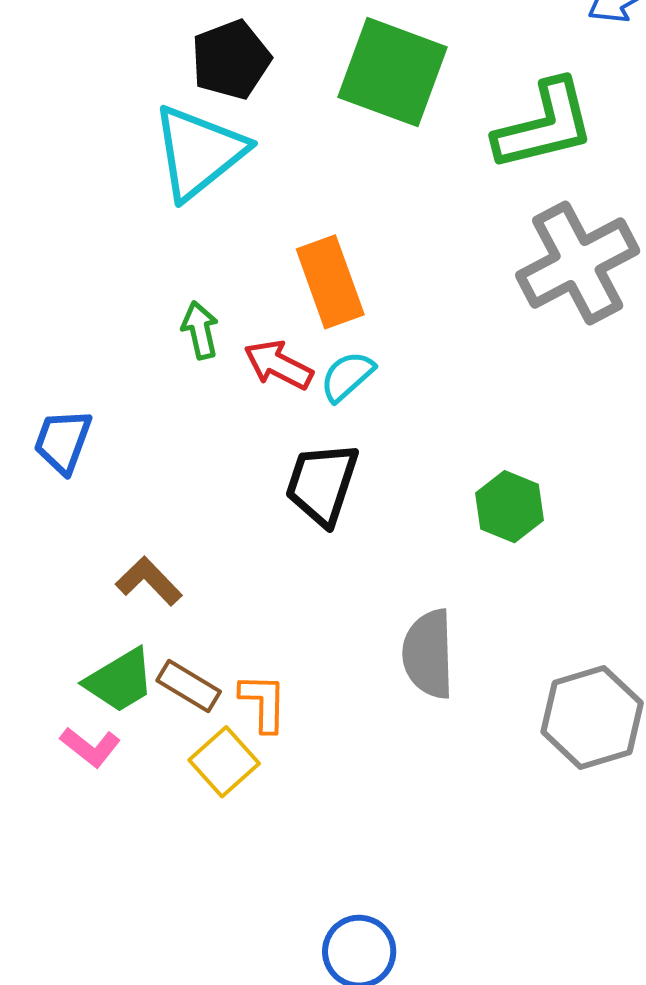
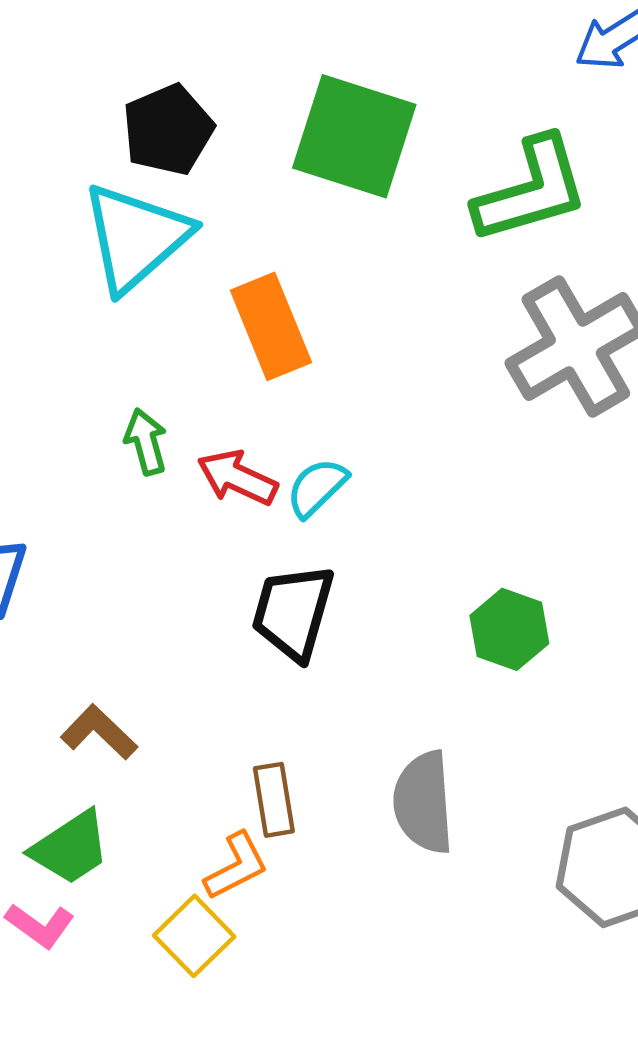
orange rectangle: (330, 282) -> (271, 326), moved
brown rectangle: (189, 686) -> (274, 800), moved, turned 52
orange L-shape: (263, 703) -> (236, 866), turned 64

